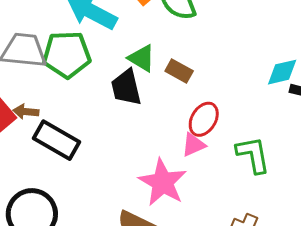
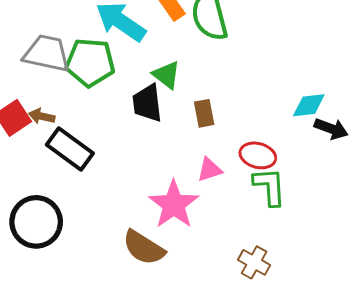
brown rectangle: (179, 71) -> (204, 113), moved, turned 44
red ellipse: (204, 119) -> (258, 155), moved, turned 68

